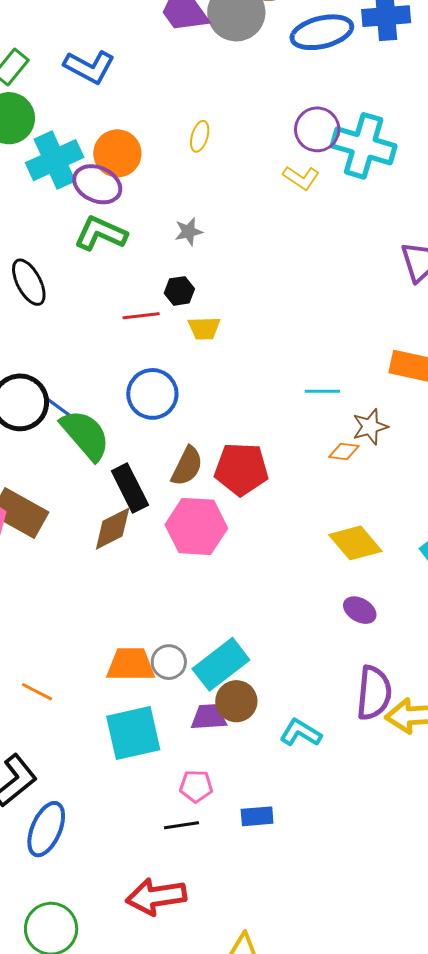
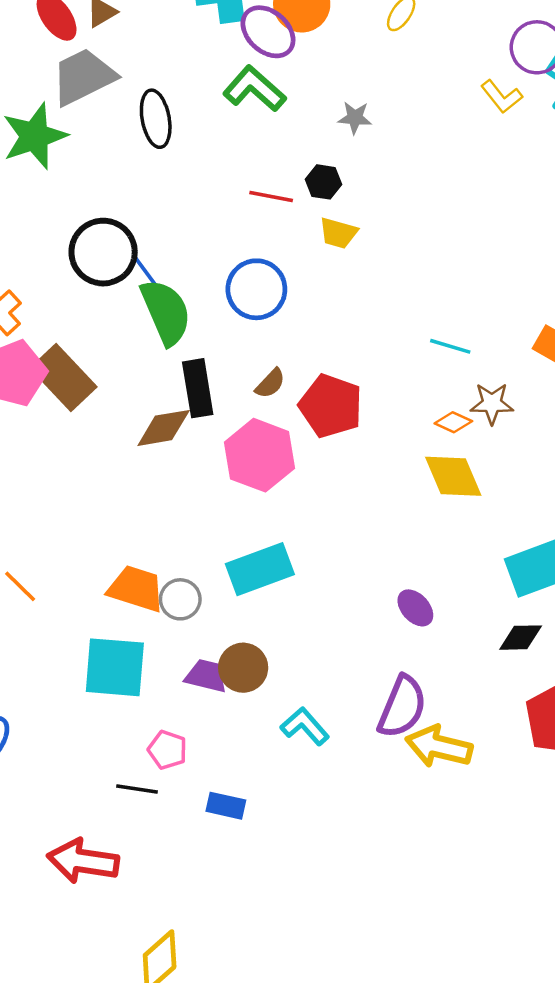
brown semicircle: (187, 466) -> (270, 383), size x0.7
yellow diamond: (355, 543) -> (453, 476), moved
cyan rectangle: (221, 664) -> (260, 569), moved

